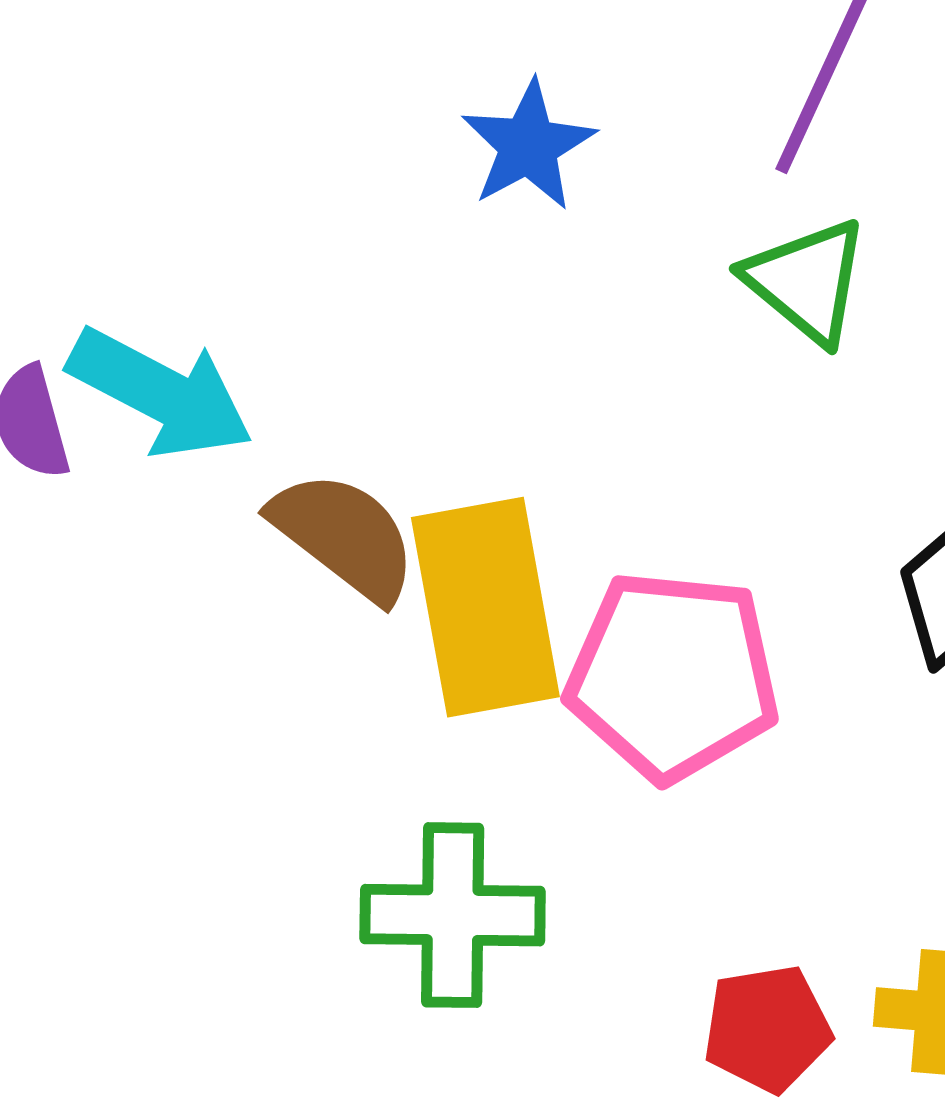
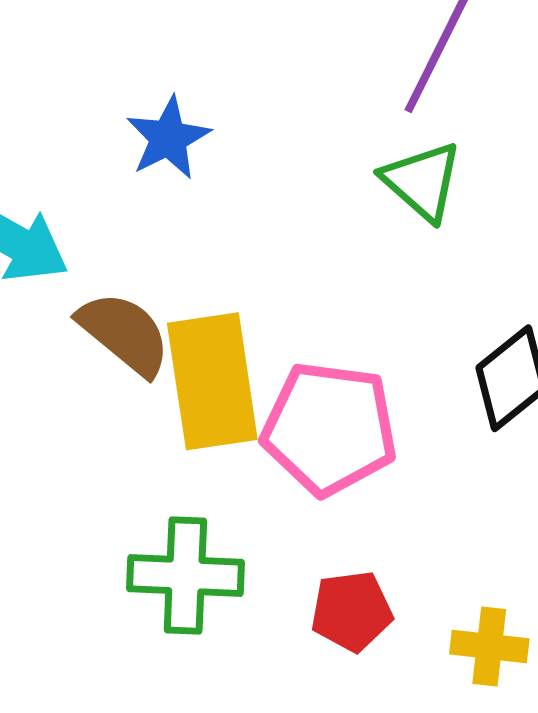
blue star: (528, 146) -> (168, 138), moved
red pentagon: (767, 1028) -> (352, 611), moved

